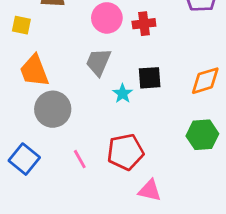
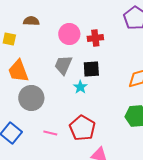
black square: (150, 78) -> (91, 69), moved
red pentagon: (125, 152) -> (82, 128), turned -30
pink line: (80, 159) -> (50, 133), turned -48

